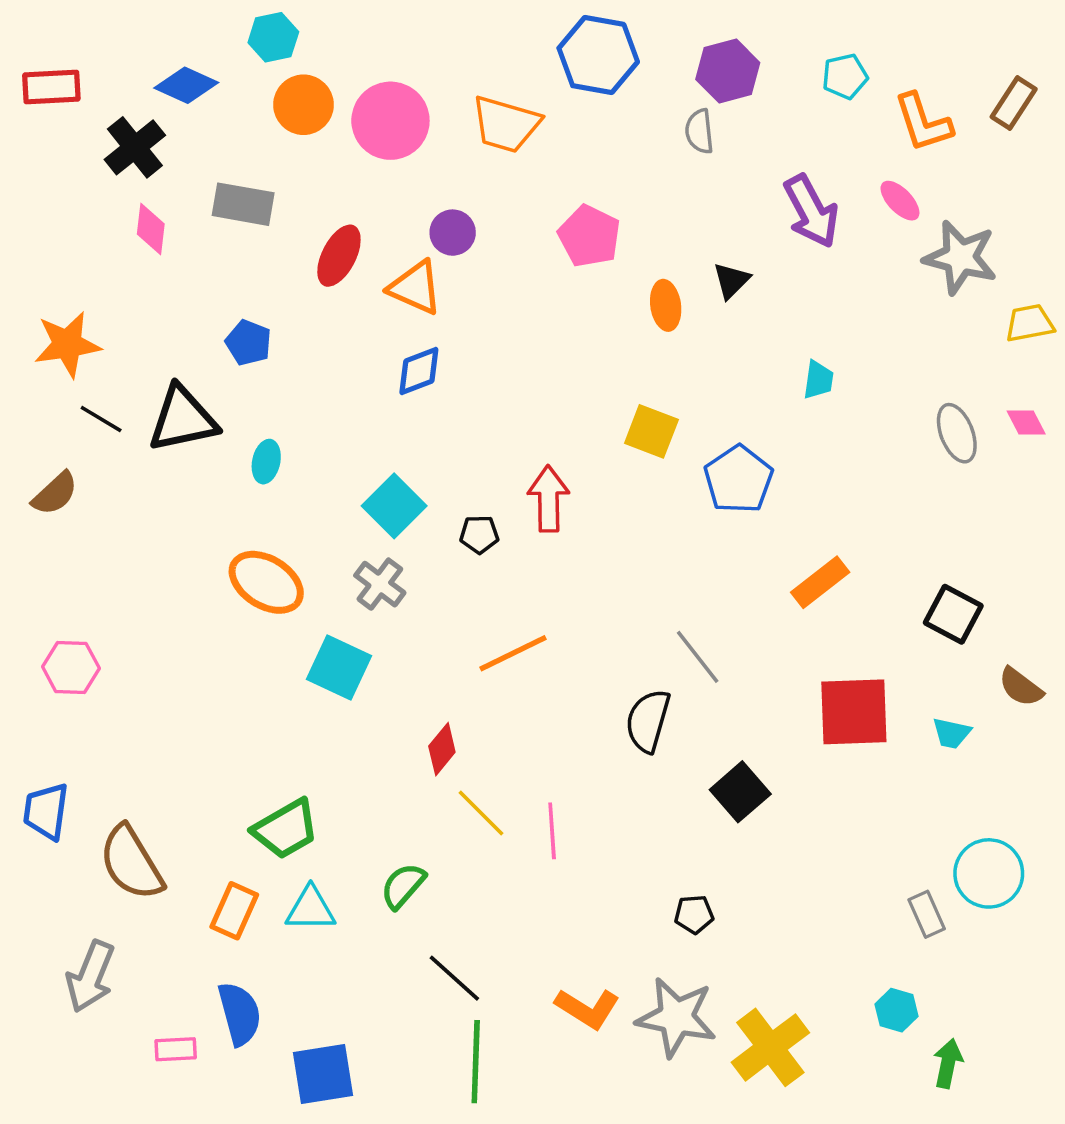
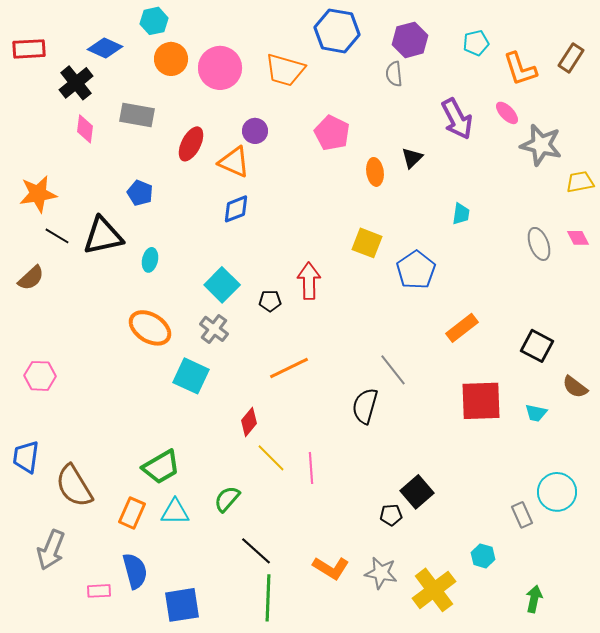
black square: (740, 792) -> (417, 492), moved
cyan hexagon: (896, 1010) -> (483, 556), moved
gray star: (676, 1017) -> (381, 573), size x0.7

